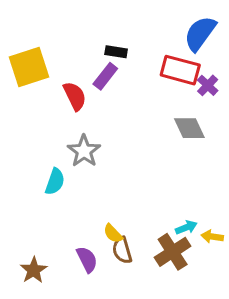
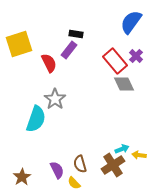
red rectangle: (180, 70) -> (115, 61), moved, turned 35
cyan semicircle: (55, 182) -> (36, 119), size x1.5
yellow semicircle: (113, 234) -> (74, 183), moved

